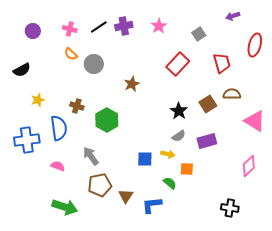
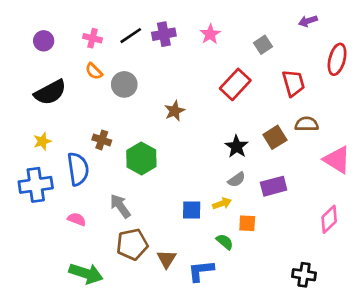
black semicircle: (22, 70) -> (50, 92), moved, size x1.4
yellow star: (38, 100) -> (42, 141), moved
yellow arrow: (168, 154) -> (222, 203), turned -32

